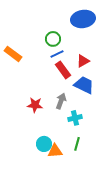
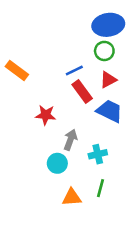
green circle: (53, 39) -> (104, 51), moved
gray arrow: (61, 101) -> (70, 140), moved
red star: (35, 105) -> (46, 115), moved
cyan circle: (44, 144) -> (57, 163), moved

